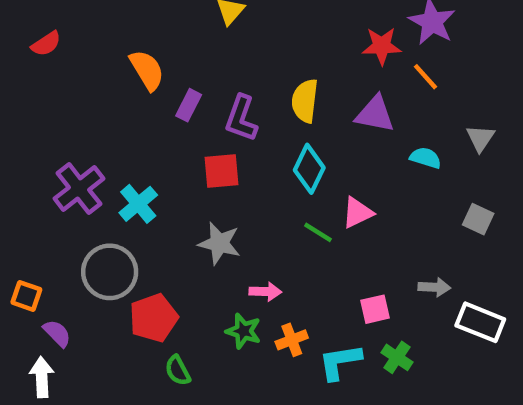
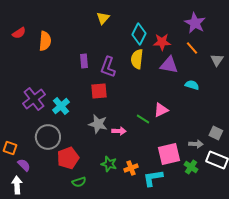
red star: (382, 46) -> (162, 42), moved
orange semicircle: (147, 70) -> (45, 41), moved, turned 36
purple rectangle: (189, 105) -> (84, 61), turned -32
gray triangle: (480, 138) -> (217, 60), moved
cyan diamond: (309, 169) -> (139, 34), moved
gray square: (478, 219) -> (216, 133), moved
pink arrow: (265, 292) -> (119, 131), moved
pink square: (375, 309) -> (169, 154), size x1.6
green cross: (397, 357) -> (191, 167), moved
green semicircle: (178, 371) -> (79, 182), turned -80

